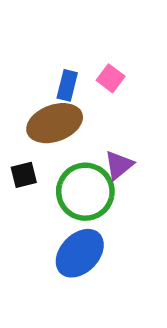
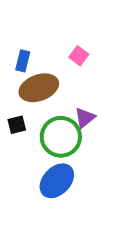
blue rectangle: (67, 85) -> (23, 61), moved

